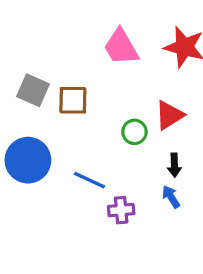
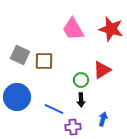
black arrow: (174, 165) -> (81, 100), moved
blue arrow: (171, 197) -> (103, 119), turned 48

